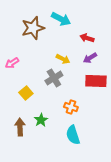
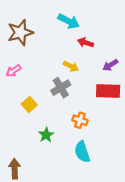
brown star: (33, 28) -> (20, 32), moved
red arrow: (87, 38) -> (86, 43), moved
purple arrow: (90, 58) -> (110, 65), moved
brown arrow: (20, 127) -> (15, 169), moved

